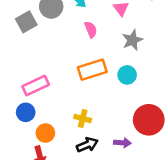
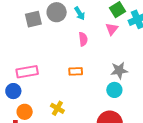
gray star: (132, 40) -> (119, 70), moved
orange rectangle: (92, 70) -> (76, 71), size x0.6
cyan circle: (127, 75) -> (114, 90), moved

